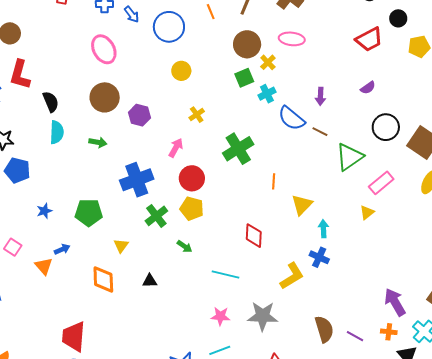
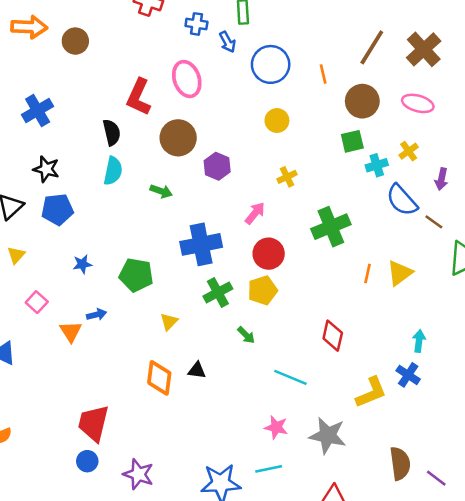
orange line: (211, 12) -> (323, 74), moved
yellow cross: (268, 62) -> (409, 151), moved
red L-shape: (20, 75) -> (139, 97), moved
blue pentagon: (17, 170) -> (57, 209), turned -30
yellow triangle: (302, 205) -> (400, 273), moved
yellow pentagon: (192, 208) -> (263, 290), turned 30
orange diamond: (103, 279) -> (159, 378), moved

